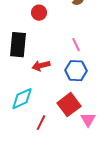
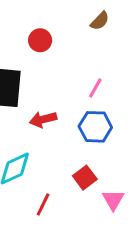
pink line: (76, 45) -> (95, 88), turned 56
red square: (69, 105) -> (85, 178), size x0.7

